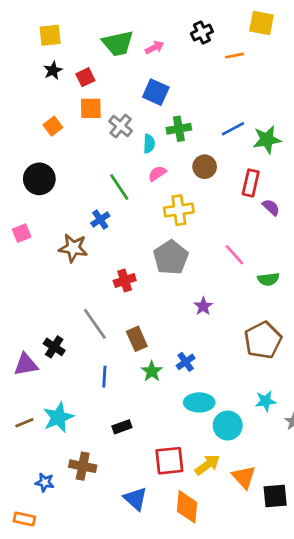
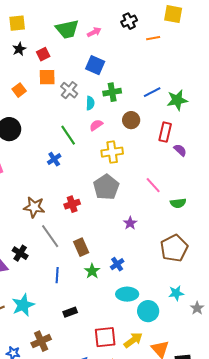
brown star: (73, 248) -> (34, 207), moved
brown cross: (83, 466) -> (41, 341), turned -36

